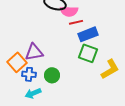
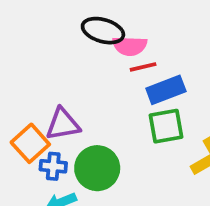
green square: (88, 53) -> (166, 126), turned -30
green circle: (52, 75) -> (97, 168), size x1.5

